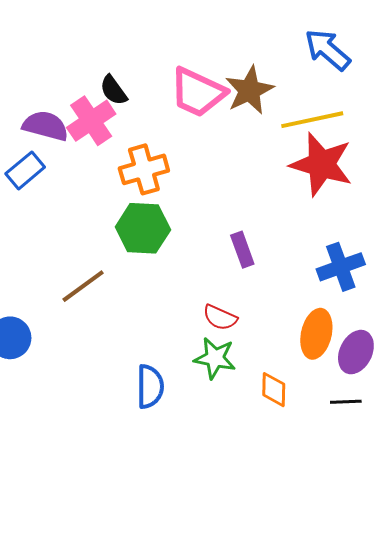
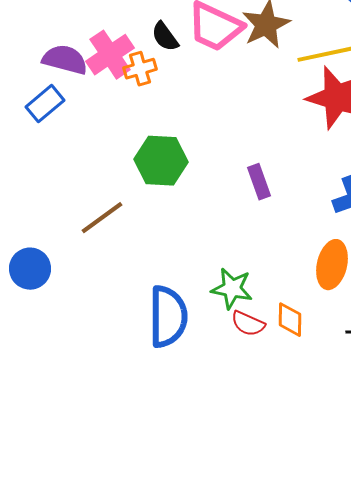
black semicircle: (113, 90) -> (165, 37), moved
orange cross: (144, 169) -> (140, 69), moved, size x0.7
red semicircle: (220, 318) -> (248, 324), moved
blue semicircle: (150, 387) -> (168, 317), size x1.4

